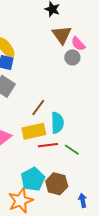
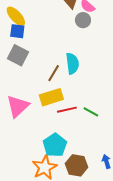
cyan semicircle: (57, 123) -> (72, 63), moved
brown hexagon: (57, 184) -> (77, 165), moved

